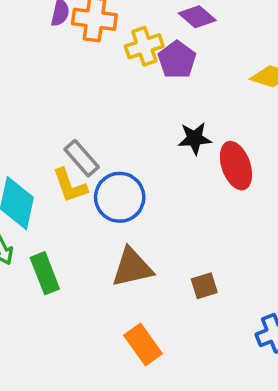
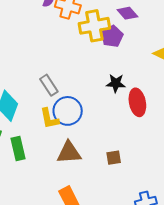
yellow cross: (144, 46) -> (94, 26), size x1.4
yellow L-shape: (70, 186) -> (49, 119), moved
brown square: (204, 286) -> (114, 158), moved

